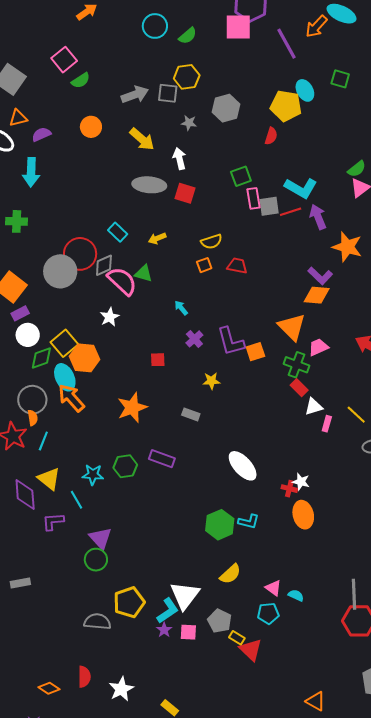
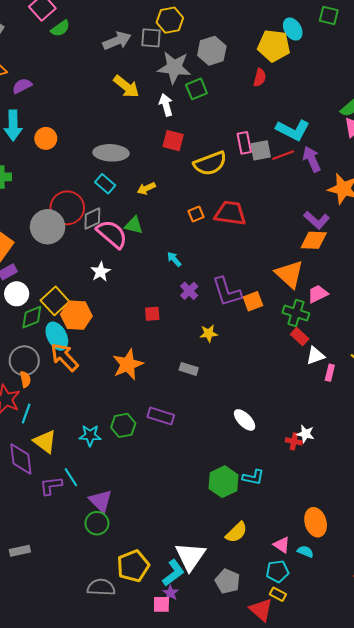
gray star: (189, 123) -> (174, 68), size x2.0
orange circle: (91, 127) -> (46, 138), moved
green square: (241, 176) -> (196, 89), moved
gray ellipse: (149, 185) -> (111, 153), moved
yellow semicircle: (211, 242) -> (210, 163), moved, size x1.5
red trapezoid: (237, 266) -> (230, 213), size x1.5
cyan line: (43, 441) -> (26, 414), moved
white ellipse: (243, 466) -> (245, 420), size x0.7
cyan line: (77, 500) -> (71, 477), moved
orange ellipse: (303, 515) -> (316, 522), moved
pink square: (188, 632) -> (161, 604), moved
yellow rectangle: (237, 638) -> (278, 594), moved

